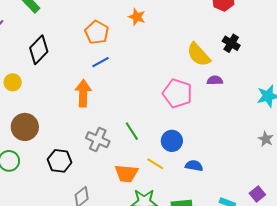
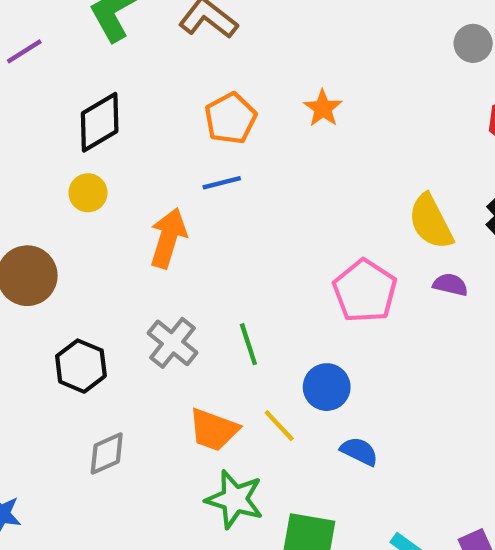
yellow circle: (13, 82) -> (88, 193), moved

